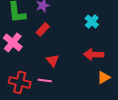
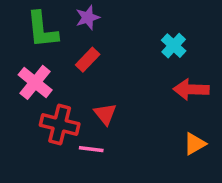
red arrow: (94, 54) -> (191, 89), moved
red cross: (20, 82) -> (60, 125), moved

